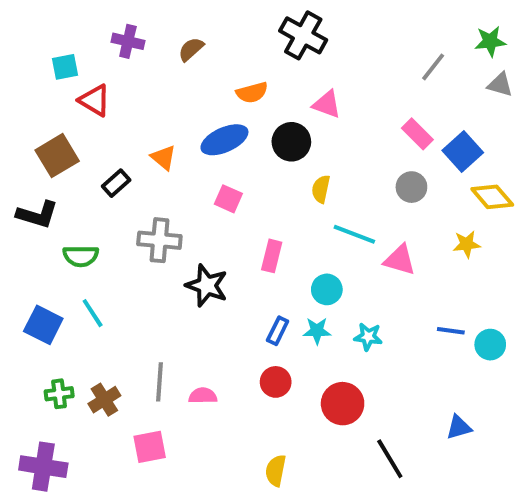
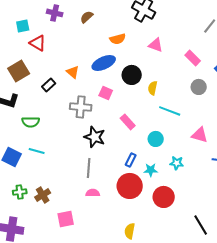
pink rectangle: (417, 134) -> (193, 58), moved
black circle: (291, 142) -> (132, 75), moved
gray cross: (159, 240) -> (81, 107), moved
pink rectangle: (272, 256) -> (128, 122), turned -56
pink triangle: (400, 260) -> (200, 135), moved
cyan line: (93, 313) -> (37, 151), turned -42
cyan star: (317, 331) -> (151, 170), moved
gray line: (159, 382) -> (89, 168), moved
red circle: (276, 382) -> (130, 186), size x1.6
black line: (390, 459) -> (201, 225), moved

